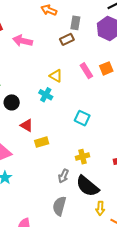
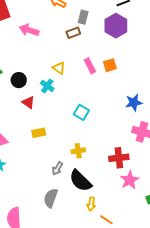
black circle: (12, 102) -> (19, 80), moved
red triangle: (27, 125) -> (28, 102), moved

